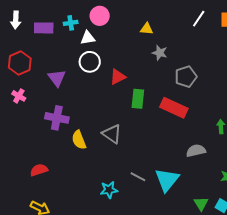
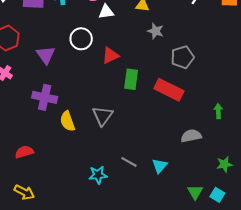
white triangle: (88, 38) -> (106, 12), moved
gray triangle: (112, 134) -> (103, 116), turned 30
cyan triangle: (167, 180) -> (160, 166), size x0.6

